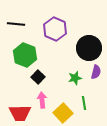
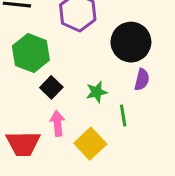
green star: (75, 78) -> (97, 92), moved
green line: (84, 103) -> (123, 115), moved

